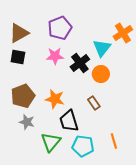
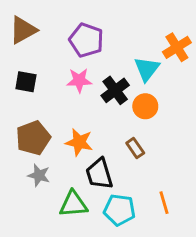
purple pentagon: (60, 28) -> (86, 40), turned -30
brown triangle: (19, 33) -> (23, 30), moved
green triangle: (51, 142) -> (73, 204), turned 45

